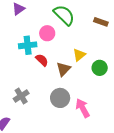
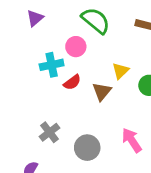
red semicircle: (42, 60) -> (72, 82), turned 104
gray circle: (60, 98) -> (87, 148), moved

